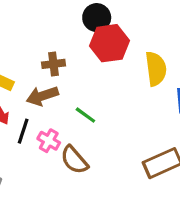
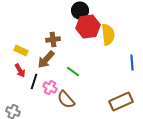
yellow semicircle: (156, 69) -> (108, 35), moved
brown arrow: (42, 96) -> (46, 60), turned -30

